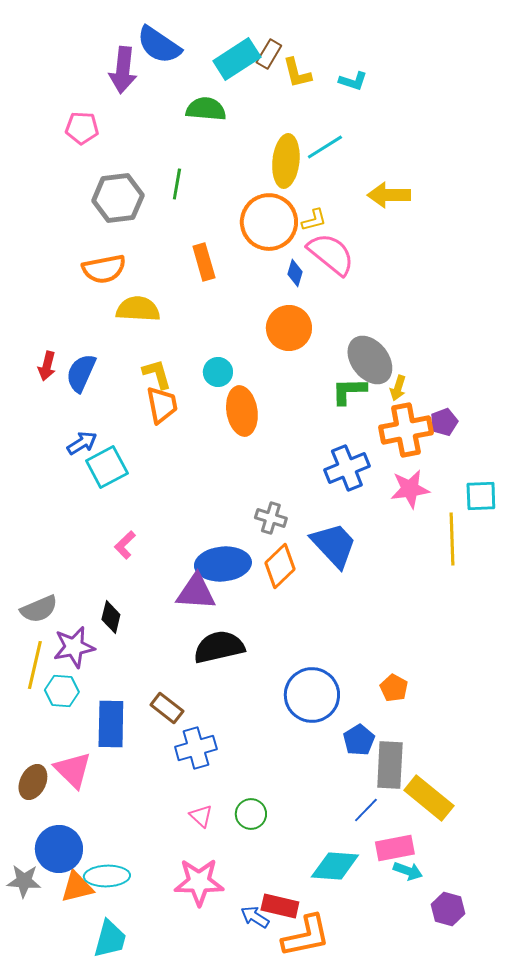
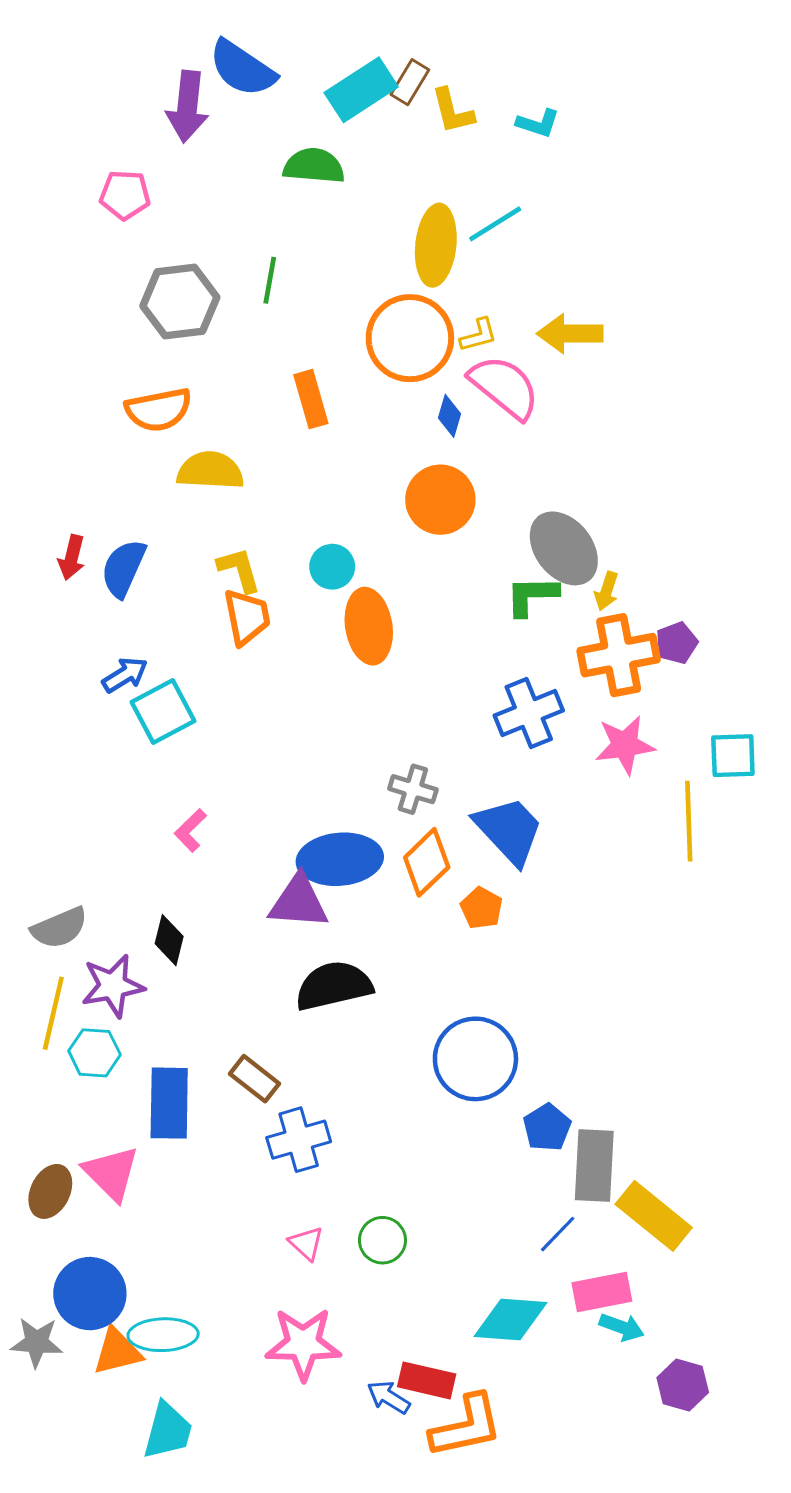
yellow arrow: (389, 195) -> (570, 334), moved
orange pentagon: (394, 688) -> (482, 908), moved

